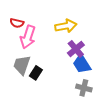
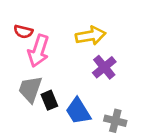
blue trapezoid: (82, 64) -> (78, 111), moved
black rectangle: (36, 73) -> (49, 100), turned -56

